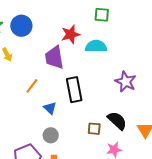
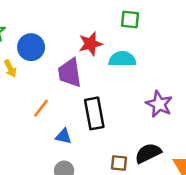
blue circle: (21, 26) -> (31, 47), moved
blue triangle: (50, 108) -> (64, 136), turned -32
black semicircle: (117, 121) -> (148, 153), turned -70

